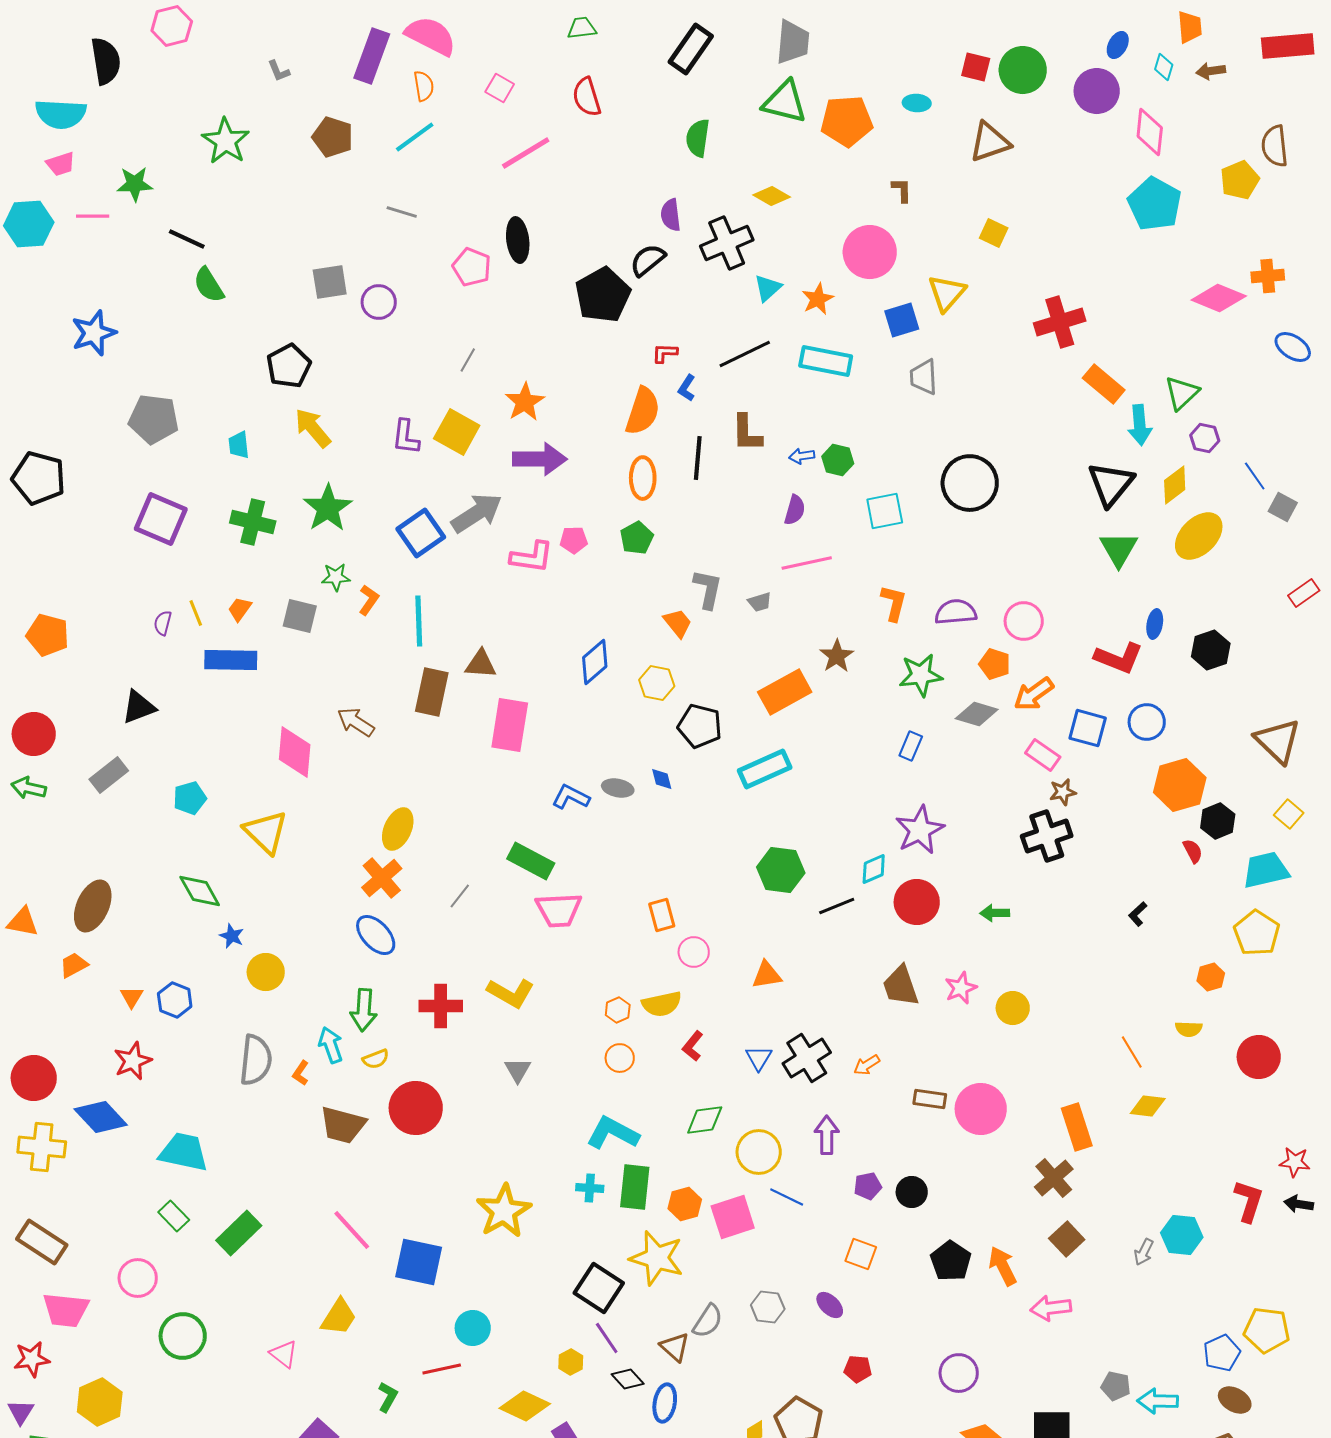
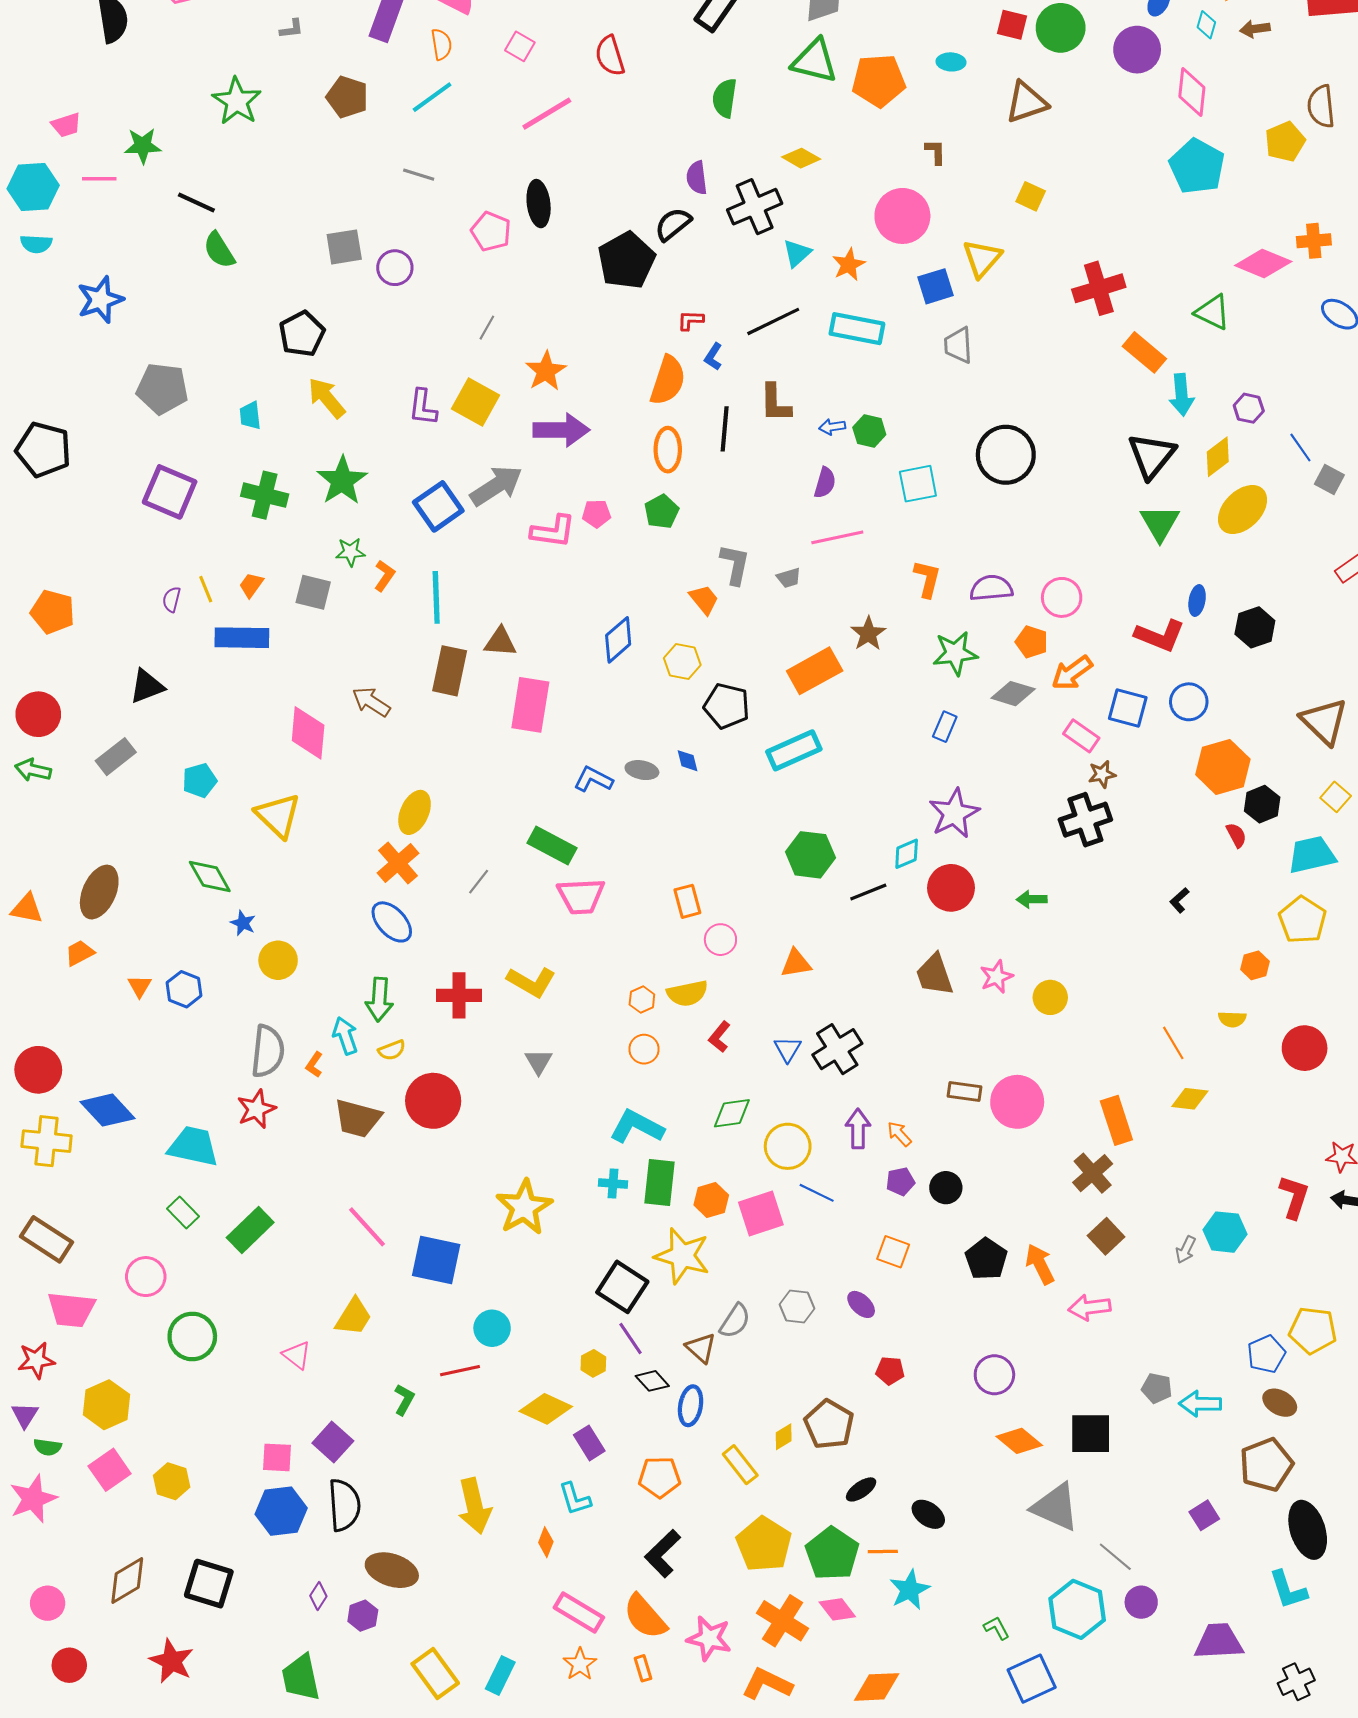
gray L-shape: (279, 71) -> (292, 29), turned -75
cyan semicircle: (61, 114) -> (36, 244), moved, size x0.6
green triangle: (1182, 393) -> (1213, 312), moved, turned -51
red star: (133, 1061) -> (256, 1109), moved
orange arrow: (867, 1065) -> (899, 1134), moved, turned 80

